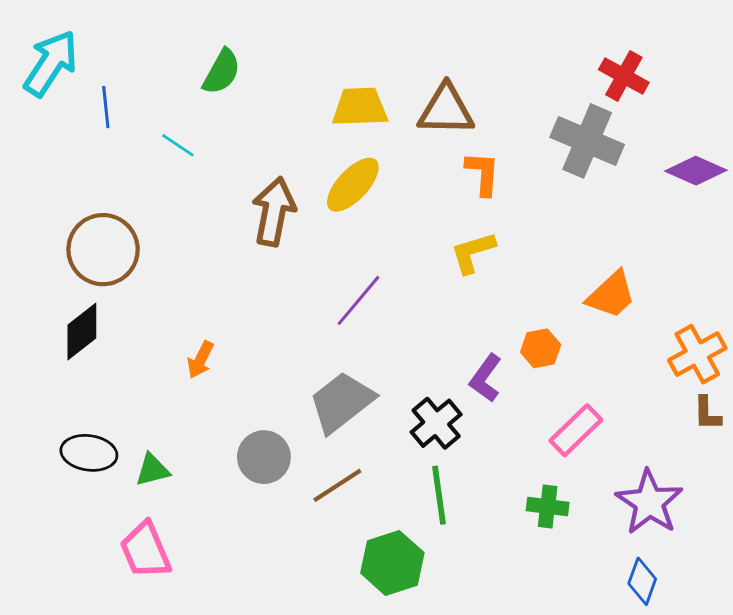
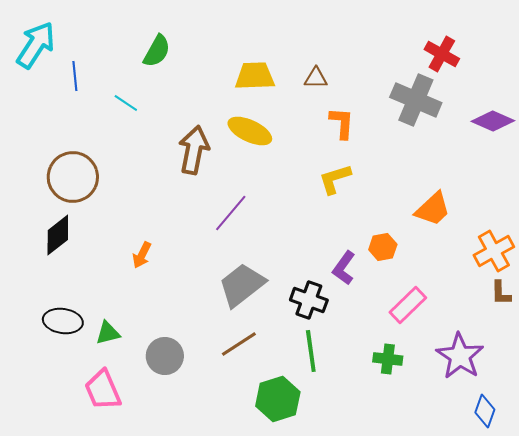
brown triangle: (446, 110) -> (316, 78), size x0.6
yellow ellipse: (353, 185) -> (250, 131), turned 72
purple line: (358, 300) -> (231, 213), moved
black cross: (436, 423) -> (309, 300), turned -30
gray circle: (264, 457) -> (165, 356), moved
blue diamond: (642, 581) -> (485, 411), moved

